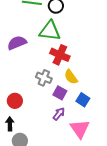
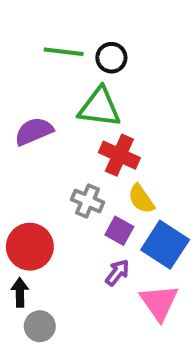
blue square: (83, 100) -> (165, 245), size x1.6
red circle: (15, 101) -> (30, 247), size x1.5

